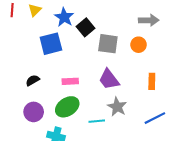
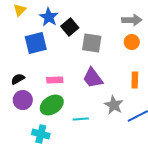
orange circle: (139, 45) -> (132, 42), moved
gray star: (117, 107) -> (114, 105), moved
purple circle: (34, 112) -> (23, 100), moved

